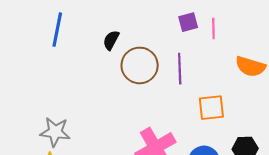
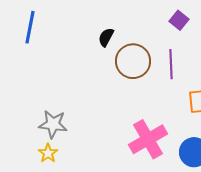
purple square: (188, 22) -> (179, 20), turned -36
blue line: (57, 30) -> (30, 27), moved

